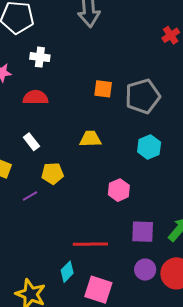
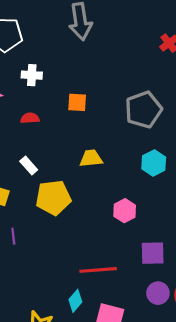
orange square: (103, 89) -> (77, 102), moved
red semicircle: (35, 97) -> (30, 118), size x0.7
yellow pentagon: (53, 173) -> (53, 198), size x1.5
purple line: (30, 196) -> (13, 236), moved, turned -63

